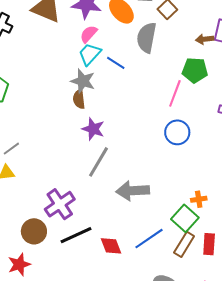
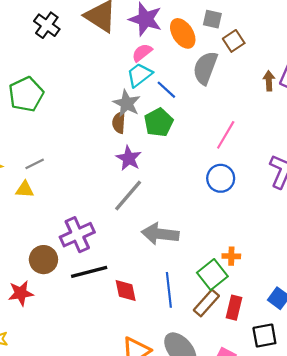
brown arrow: (205, 39) -> (269, 81), turned 84
green pentagon: (195, 70) -> (159, 122), moved, turned 30
blue line: (149, 239) -> (169, 290), turned -72

